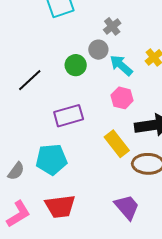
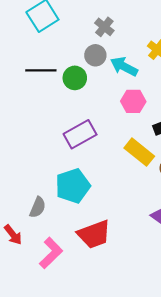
black line: (30, 80) -> (41, 70), moved, turned 56

